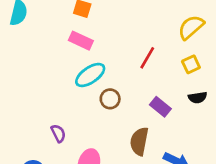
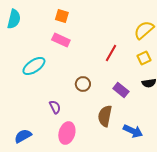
cyan ellipse: (90, 75) -> (34, 66), moved
purple semicircle: (58, 133) -> (55, 107), moved

